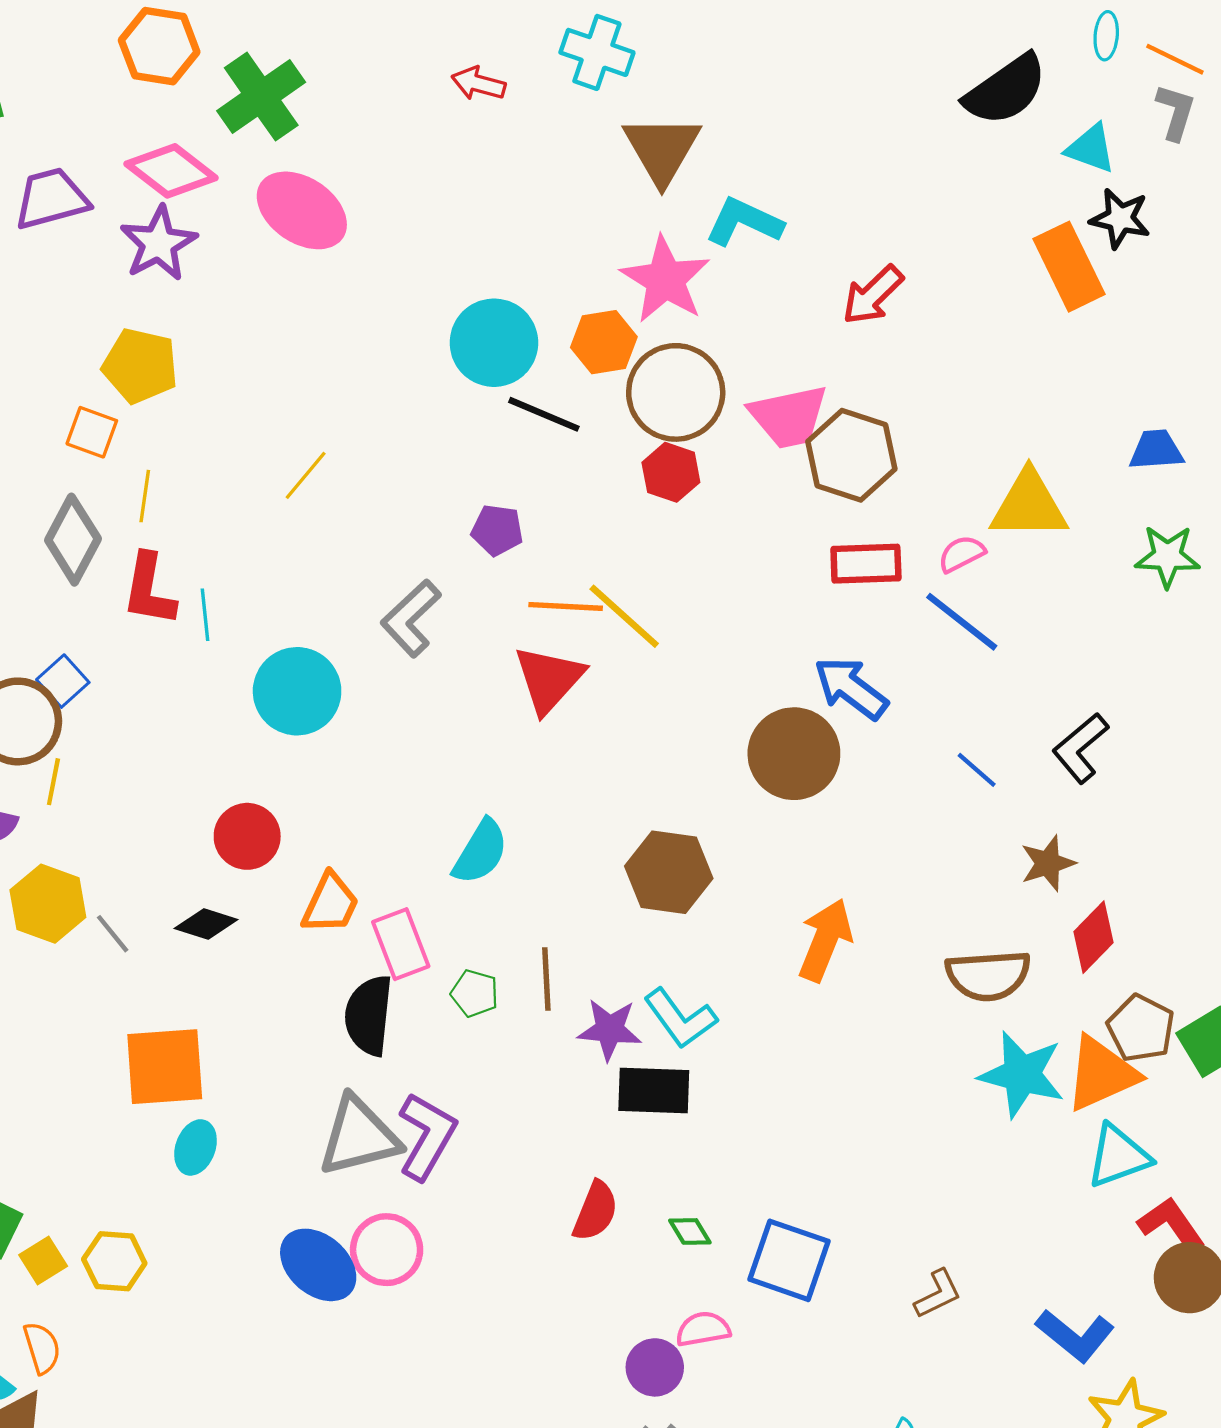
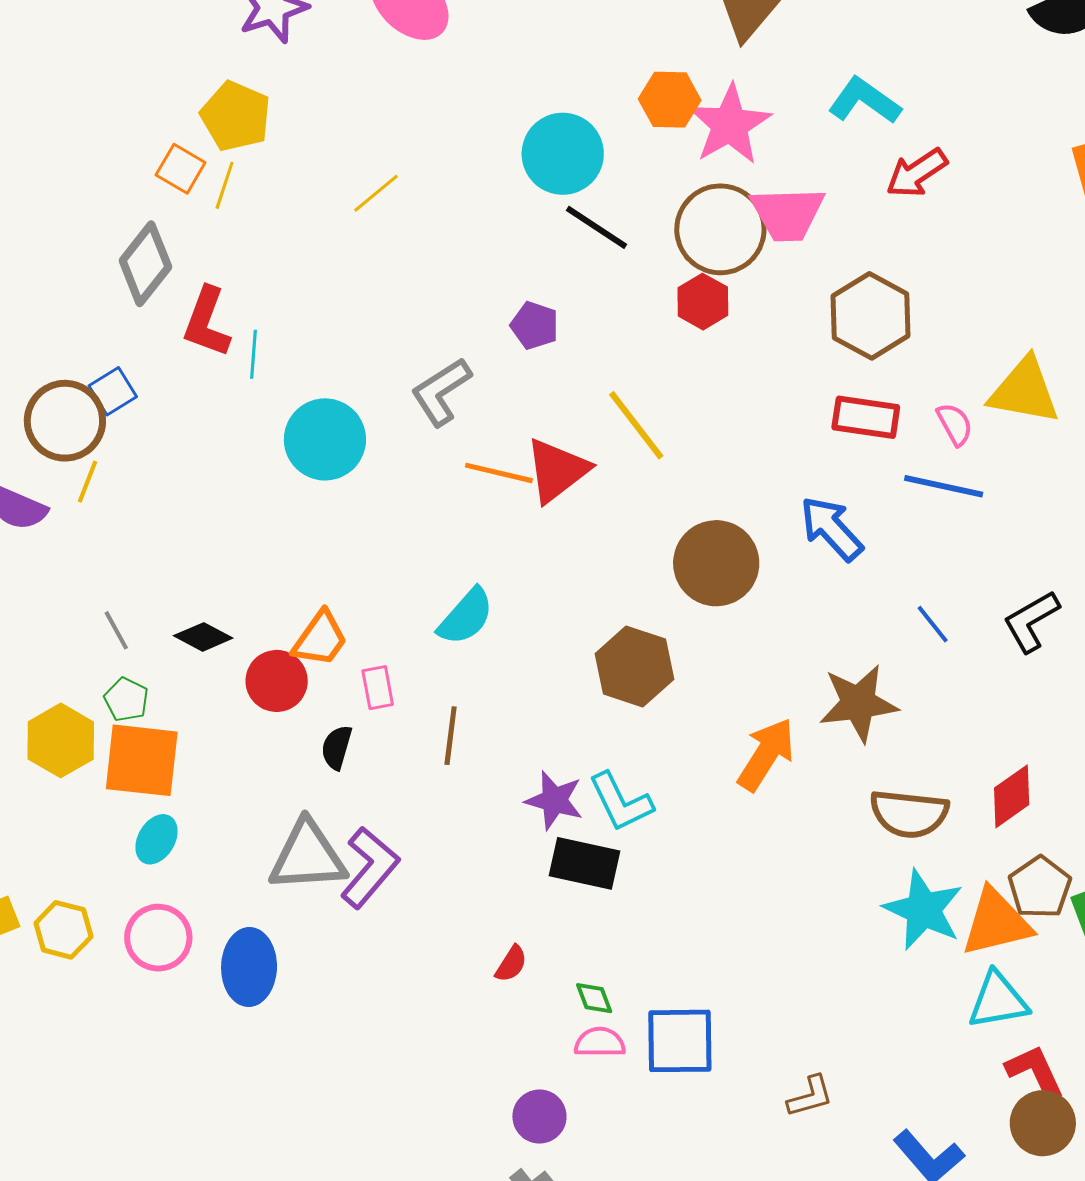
cyan L-shape: (744, 222) -> (865, 101), moved
orange hexagon: (604, 342) -> (670, 100), moved
pink trapezoid: (789, 416) -> (787, 214), moved
yellow line: (306, 475) -> (376, 193), moved
yellow line: (145, 496) -> (225, 185), moved
pink semicircle: (962, 554) -> (955, 424), turned 78
orange line: (566, 606) -> (499, 473), moved
blue line: (962, 622) -> (944, 486), turned -36
brown circle: (794, 754) -> (716, 563), moved
red circle: (247, 836) -> (277, 681), moved
brown star: (1048, 863) -> (858, 703), moved, size x1.5
yellow hexagon: (48, 904) -> (61, 740), moved
pink rectangle: (401, 944) -> (378, 688), size x0.7
brown line: (546, 979) -> (451, 736), moved
green pentagon: (475, 993) -> (126, 699), moved
black semicircle: (369, 1015) -> (337, 747), size x0.6
red semicircle: (595, 1211) -> (511, 964), size x0.7
pink circle: (387, 1250) -> (158, 938), moved
blue square: (789, 1260) -> (680, 1041), turned -30
blue ellipse: (318, 1265) -> (249, 967), turned 40
pink semicircle: (703, 1329) -> (600, 1042), moved

